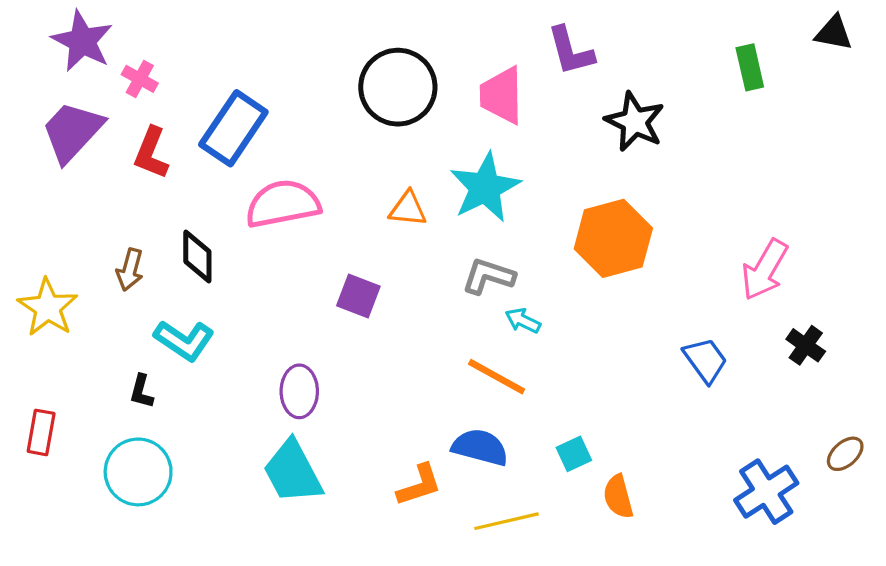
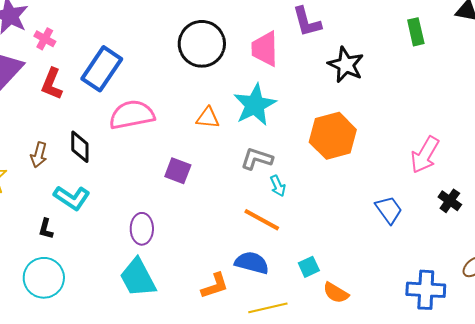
cyan arrow: (523, 321) -> (278, 186), turned -140
blue cross: (766, 492) -> (426, 290), turned 36
orange semicircle: (618, 497) -> (336, 293), turned -44

